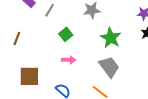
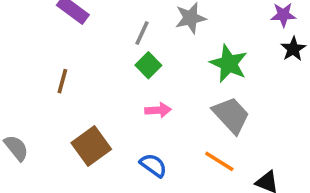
gray line: (50, 10) -> (142, 33), moved
brown square: (29, 76) -> (91, 146), turned -30

